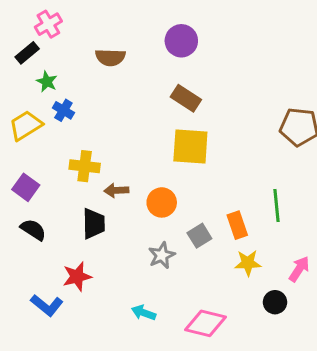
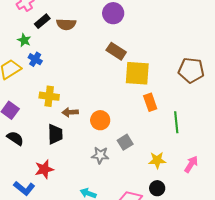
black rectangle: (27, 53) -> (42, 21), moved
yellow square: (190, 147) -> (137, 73), moved
orange rectangle: (237, 225) -> (150, 102), moved
gray star: (162, 255) -> (100, 155), turned 30
black circle: (275, 302) -> (157, 188), moved

